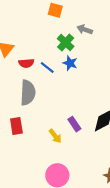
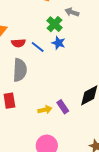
purple rectangle: (74, 124) -> (63, 107), moved
yellow arrow: (55, 136) -> (45, 110), turned -64

